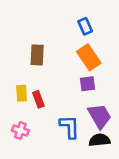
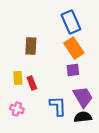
blue rectangle: (85, 26) -> (71, 22), size x1.6

